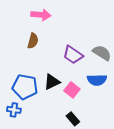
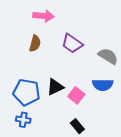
purple trapezoid: (73, 55) -> (72, 43), moved
blue cross: (14, 110) -> (23, 120), moved

